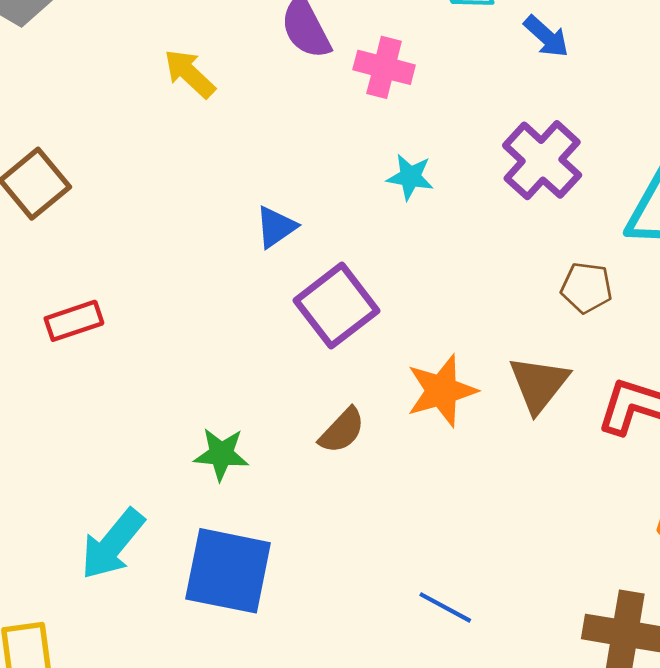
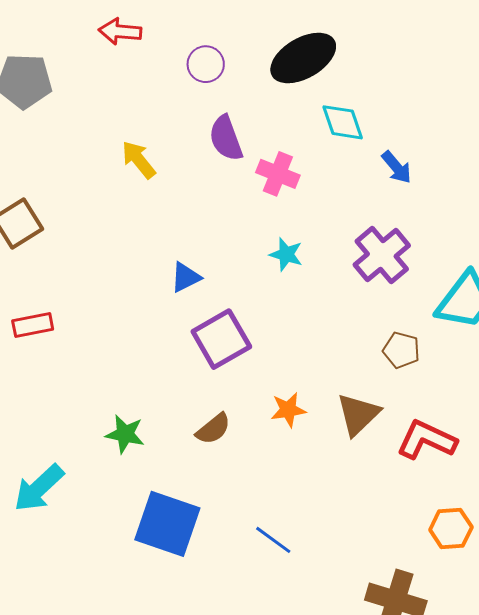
orange star: (442, 391) -> (288, 410), size x0.7
blue square: (228, 571) -> (167, 524), moved
blue line: (445, 607) -> (273, 540), moved

